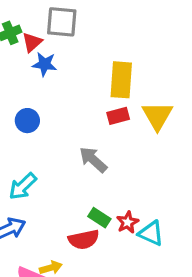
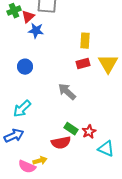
yellow rectangle: (121, 80) -> (85, 41), size x0.7
cyan triangle: (151, 233) -> (106, 149), moved

